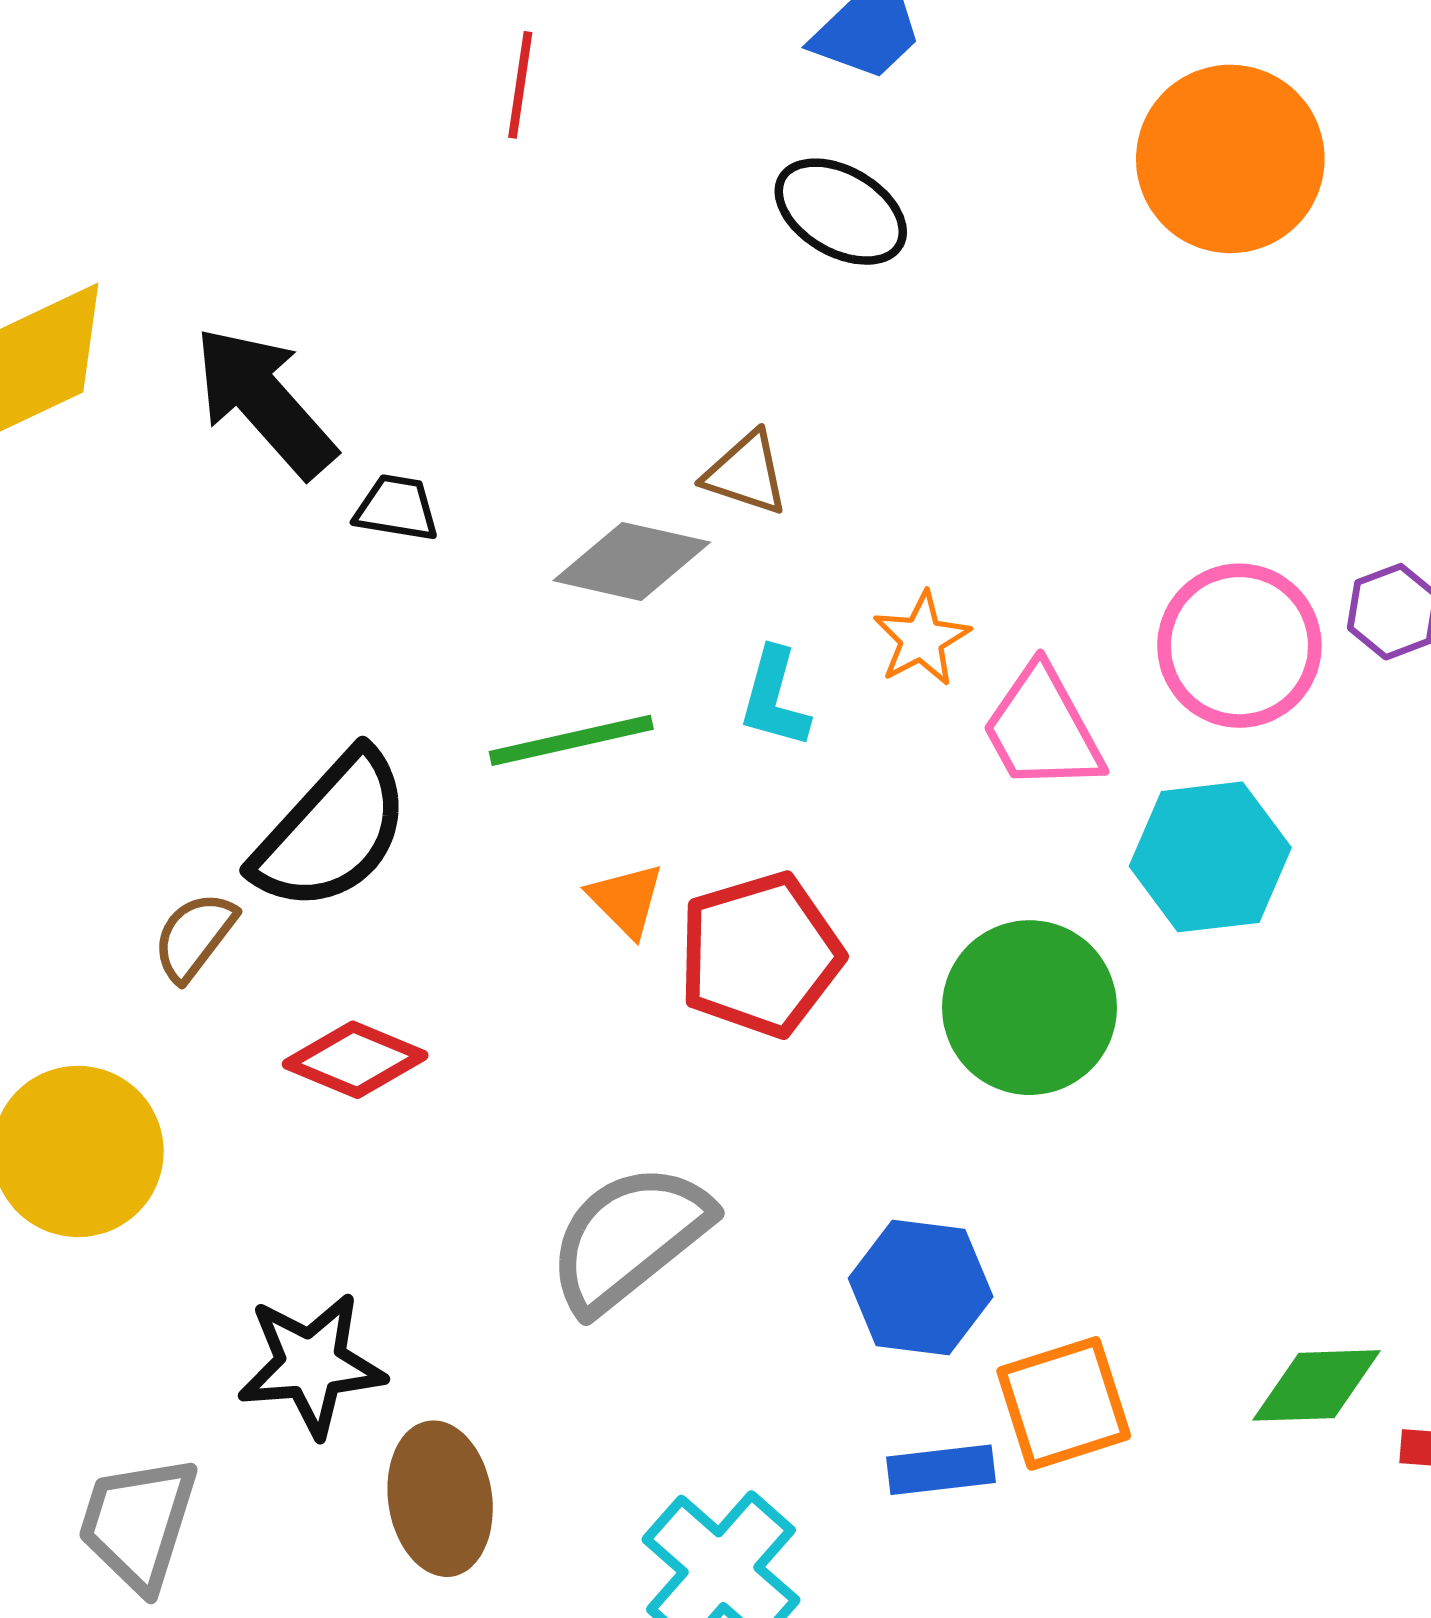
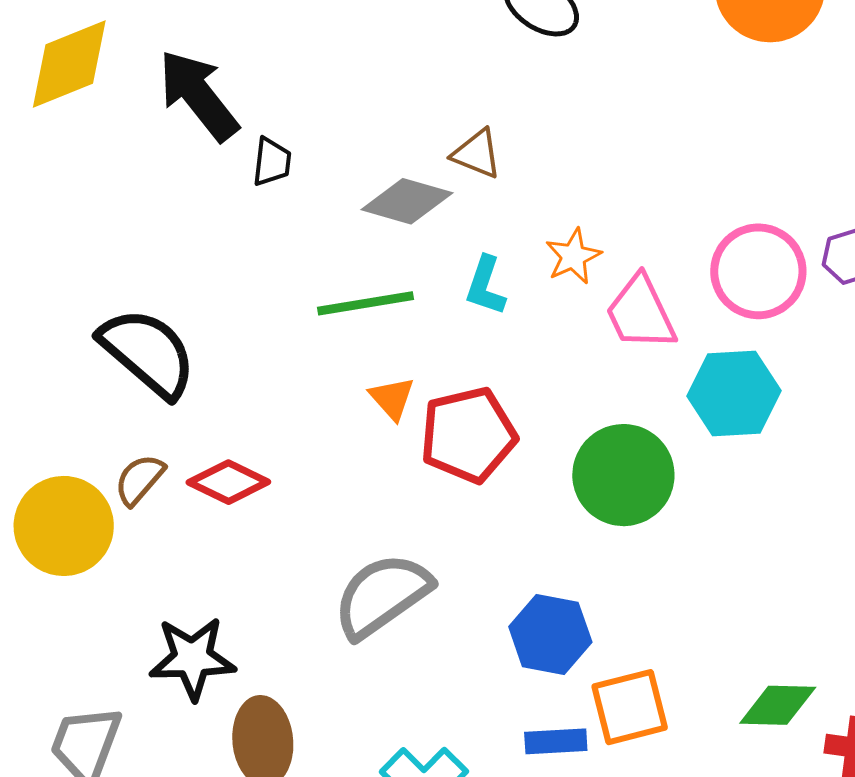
black trapezoid: (397, 508) -> (272, 162), turned 84
black semicircle: (332, 831) -> (148, 353), moved, turned -95
brown semicircle: (194, 936) -> (139, 480), moved

